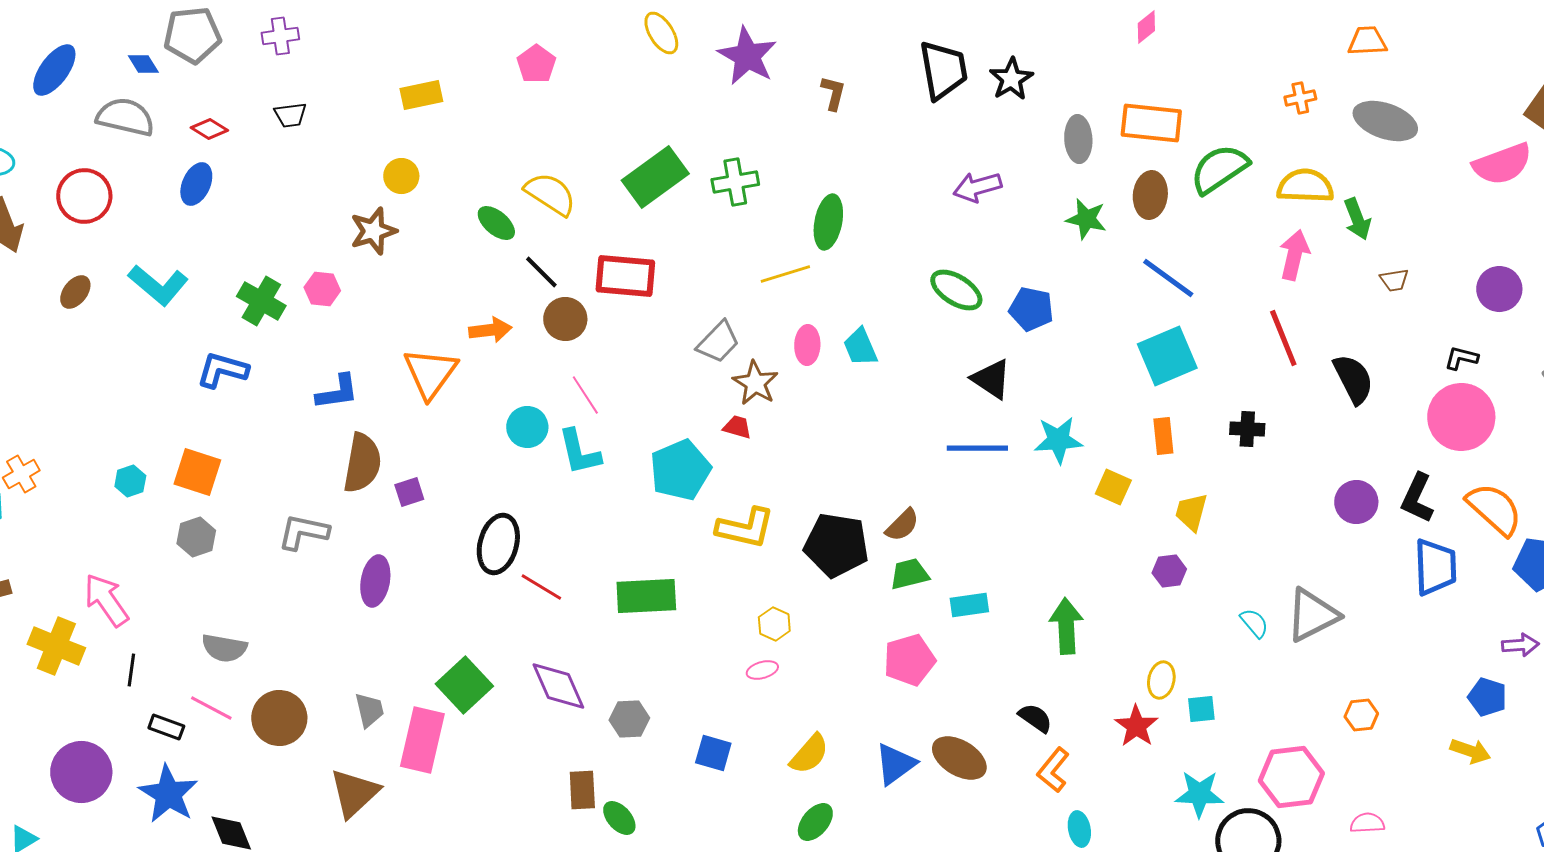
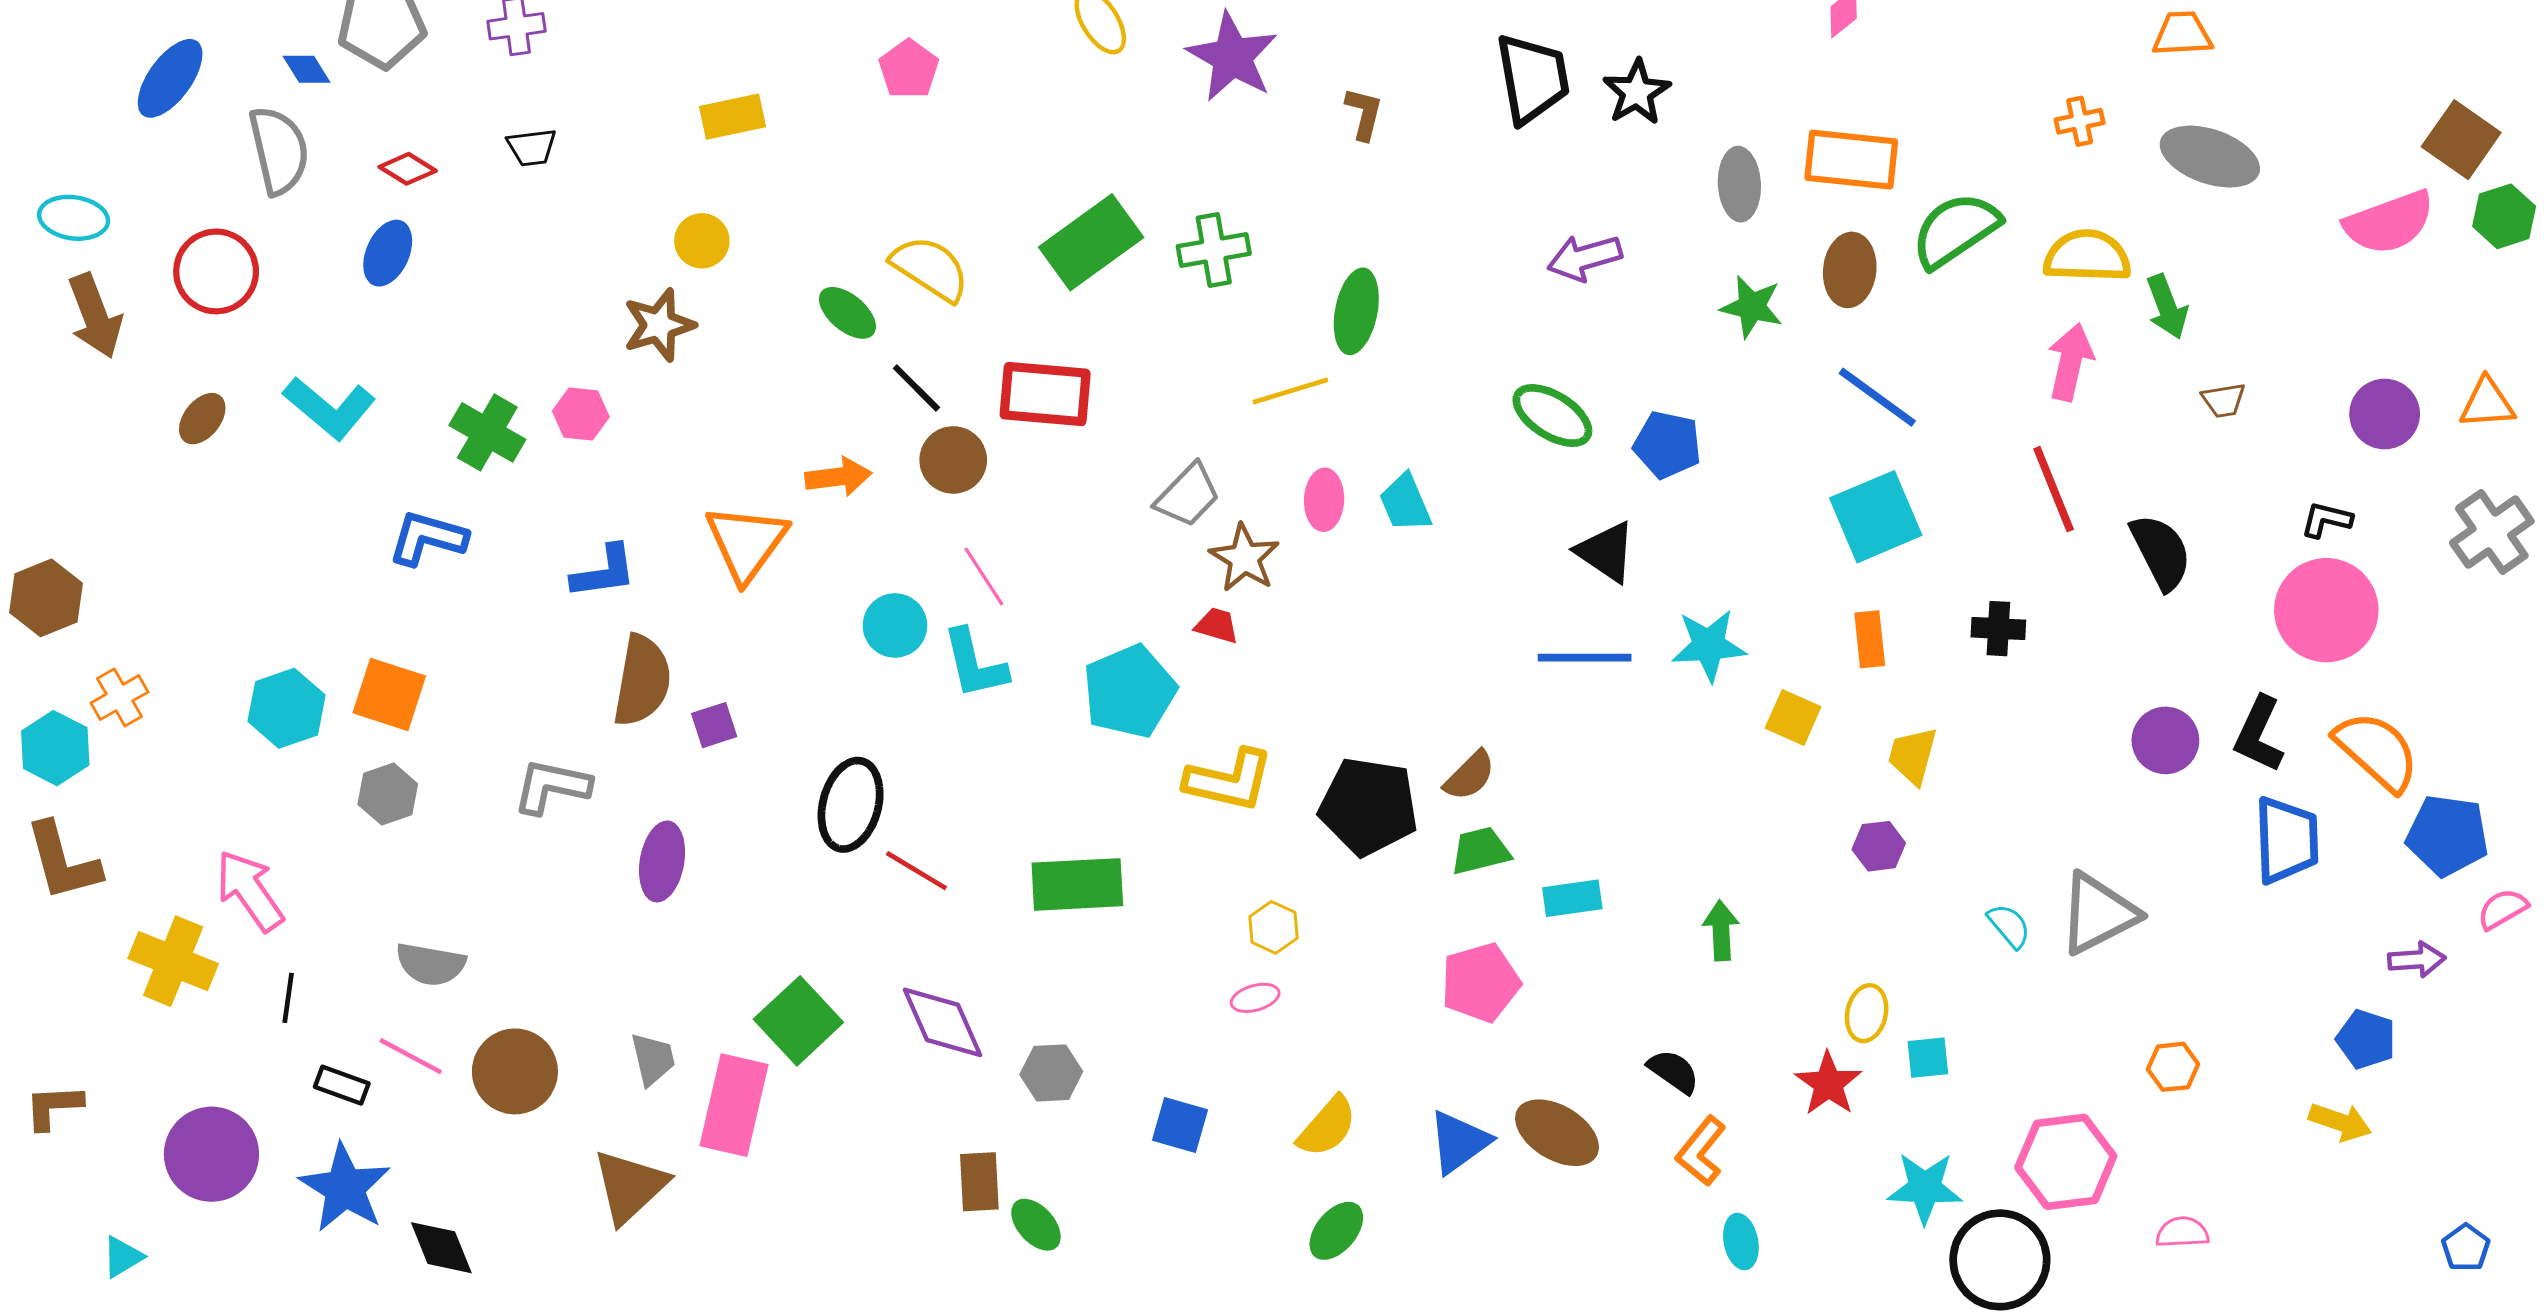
gray semicircle: (125, 117) -> (279, 150), turned 64
cyan hexagon: (130, 481) -> (287, 708), size x1.6
green arrow: (1066, 626) -> (1721, 930), size x0.7

